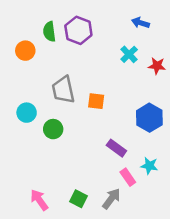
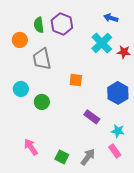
cyan cross: (129, 54) -> (102, 43), size x1.5
gray trapezoid: (63, 90) -> (42, 59), moved
pink rectangle: (128, 177) -> (115, 151), moved
pink arrow: (39, 200) -> (31, 147), moved

